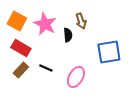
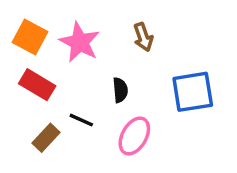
black semicircle: (68, 35) -> (120, 90), moved
brown rectangle: (21, 70) -> (46, 138), moved

